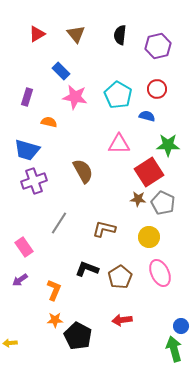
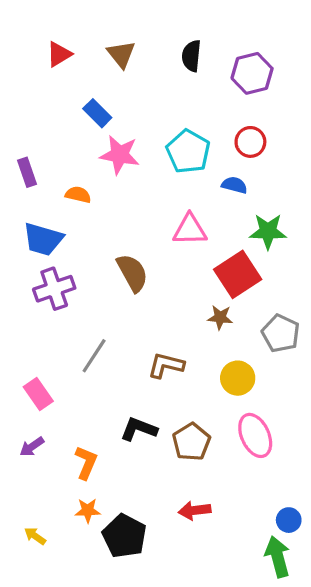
purple rectangle: (27, 97) -> (27, 172), moved, turned -36
gray pentagon: (163, 203) -> (281, 333), moved
yellow arrow: (10, 343) -> (35, 536), moved, turned 40

